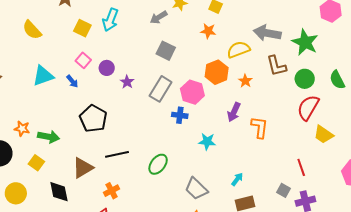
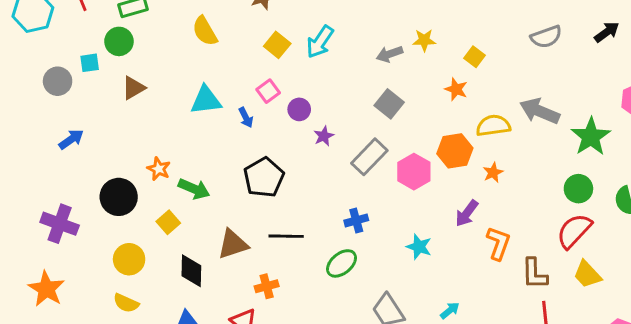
brown L-shape: (276, 66) -> (535, 274), moved
blue cross: (180, 115) -> (356, 220), moved, turned -35

